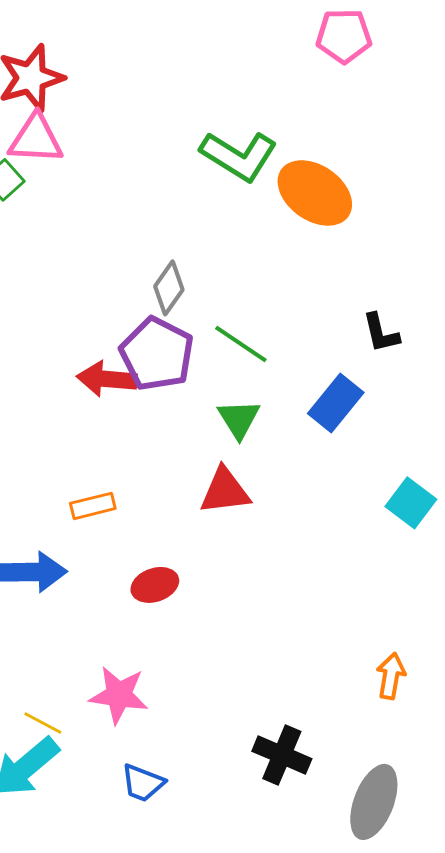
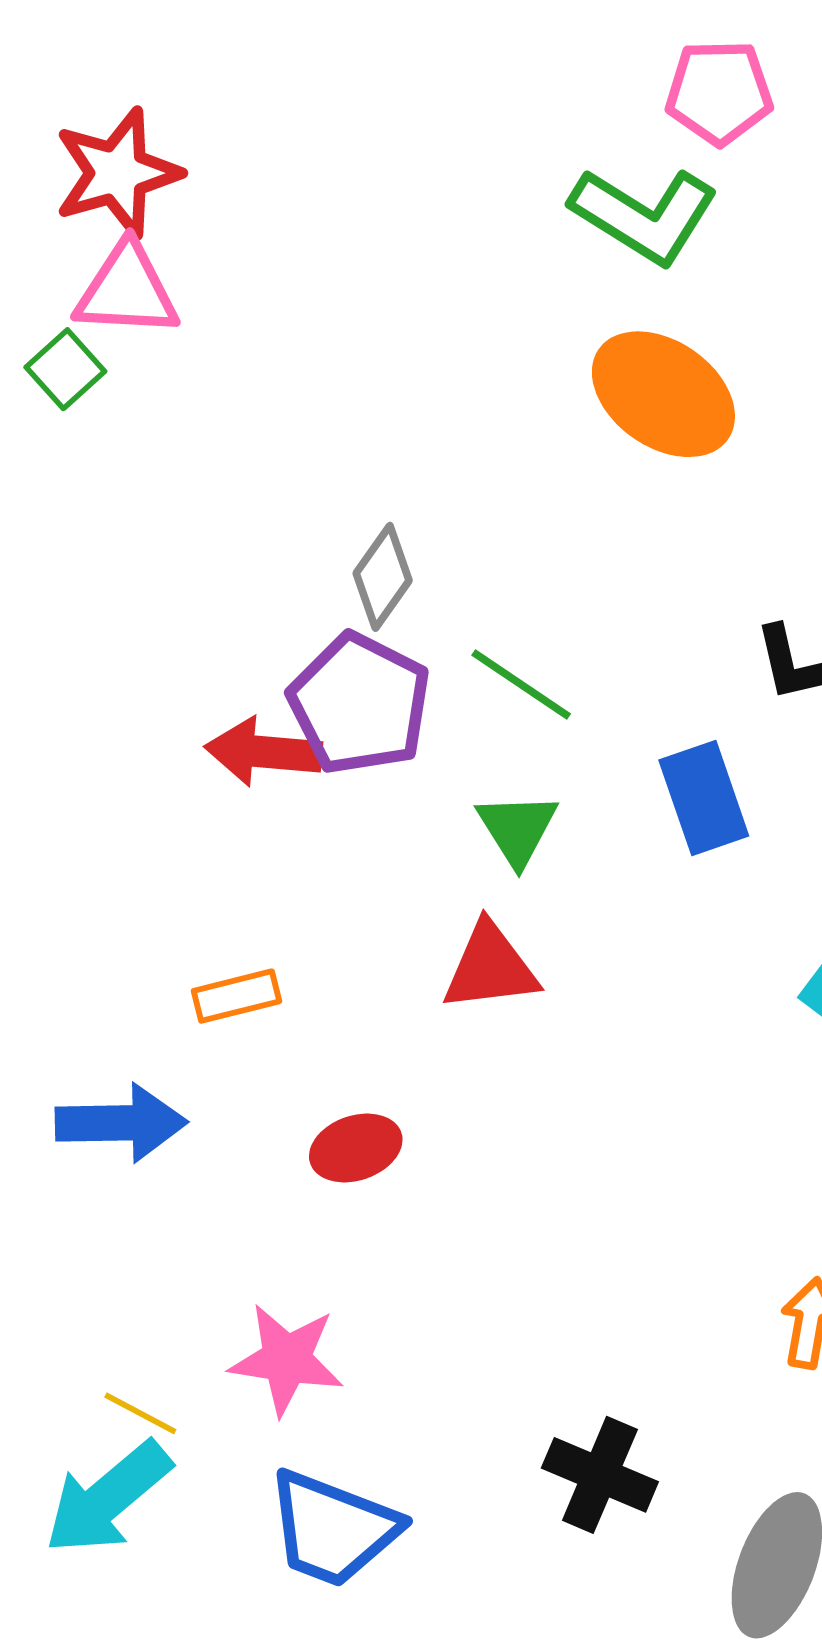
green L-shape: (239, 156) -> (644, 215), moved
blue rectangle: (336, 403) -> (704, 798), turned -58
blue trapezoid: (143, 783) -> (333, 1529), size x1.6

